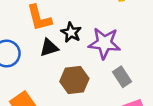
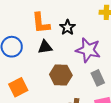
black star: (71, 32) -> (67, 27), moved

